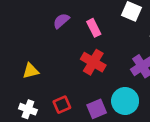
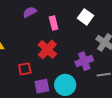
red square: (62, 105) -> (25, 69), moved

